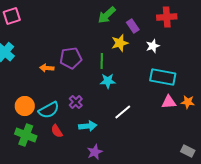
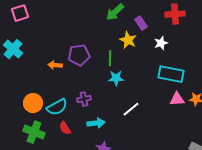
yellow star: (120, 43) -> (128, 40), turned -30
purple cross: (76, 102) -> (84, 99), turned 32

